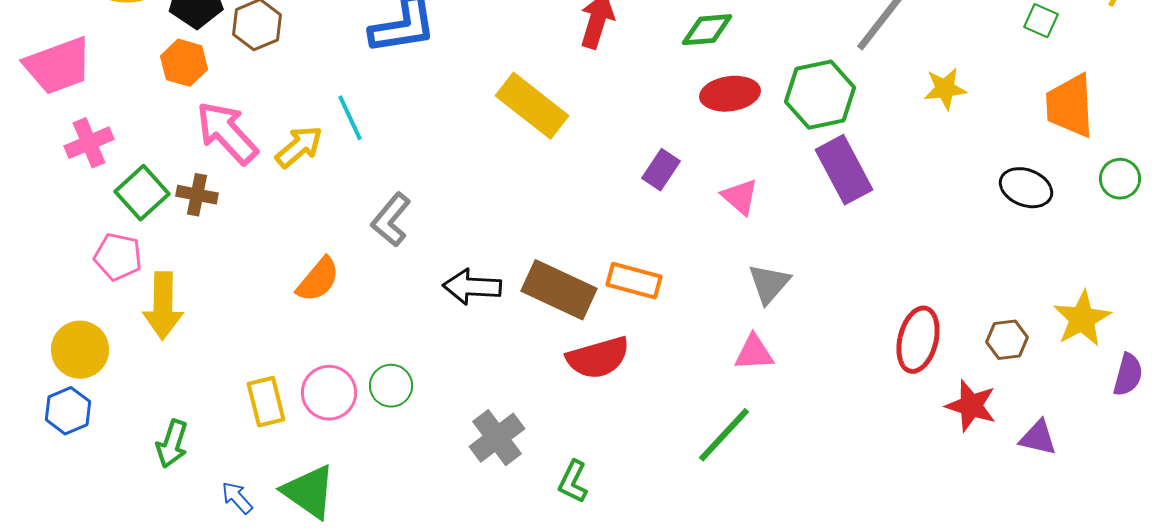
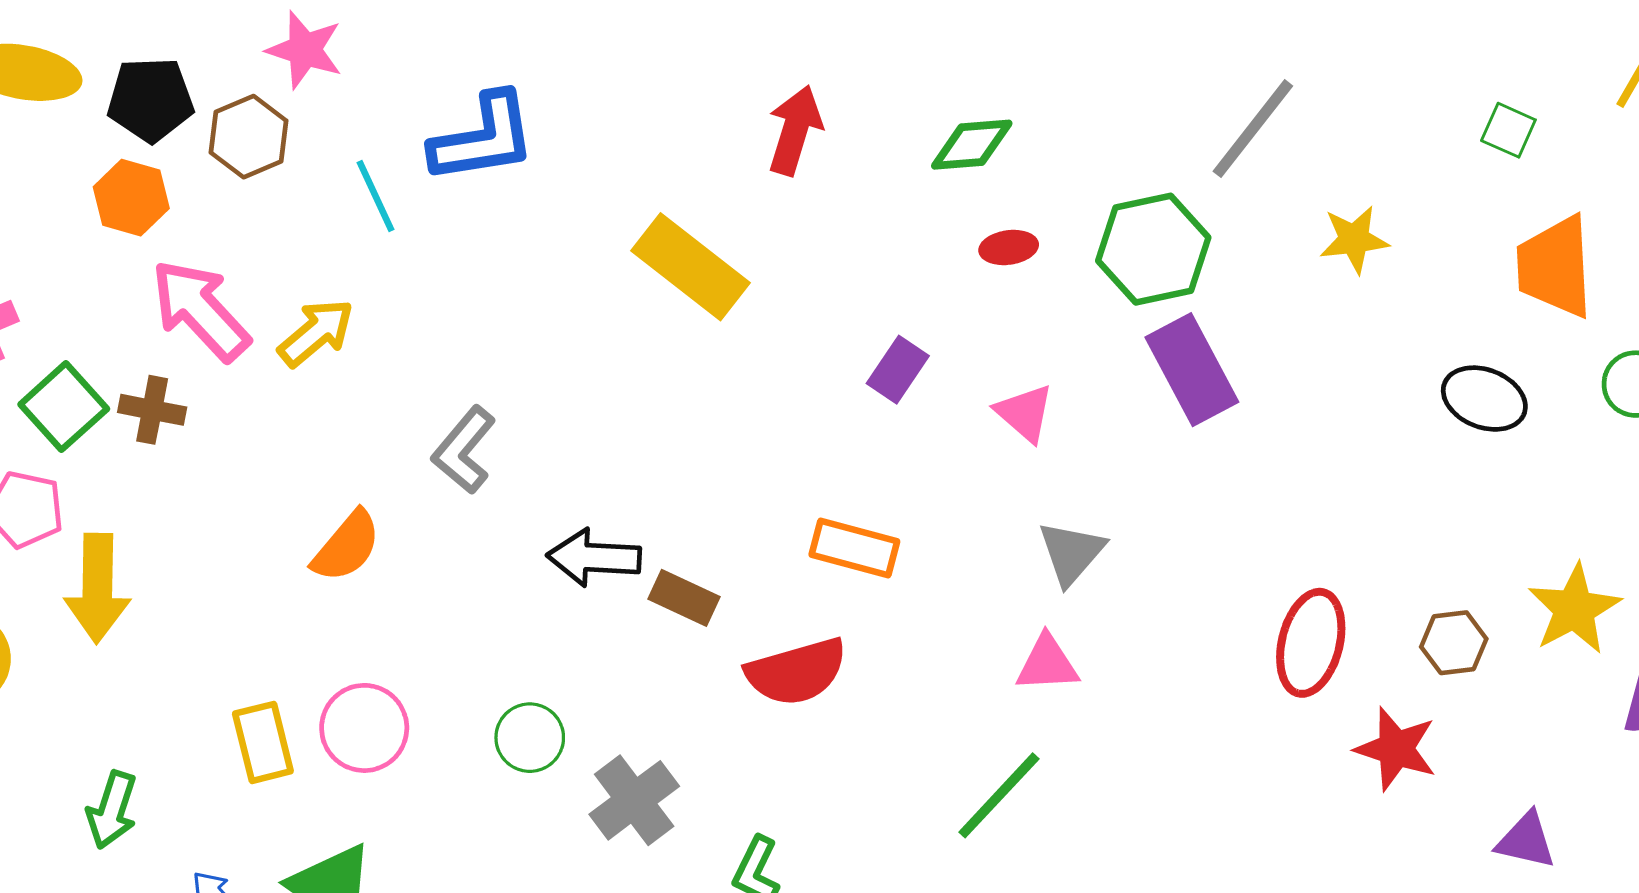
red ellipse: (730, 94) -> (1009, 247), size x0.6
cyan line: (350, 118) -> (375, 196), moved
brown rectangle: (559, 290) -> (684, 598), moved, size x0.6
green circle: (391, 386) -> (530, 738), moved
purple triangle: (1038, 438) -> (1526, 840), moved

